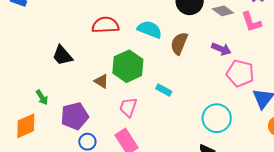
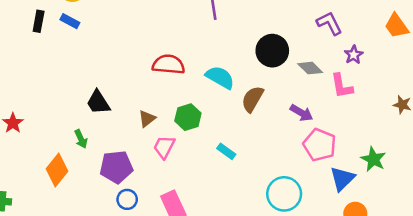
black trapezoid: (62, 56) -> (98, 102), moved
green hexagon: (128, 66) -> (188, 117), size x0.7
brown triangle: (101, 81) -> (147, 119), moved, turned 42
pink trapezoid: (128, 107) -> (164, 147), moved
orange diamond: (26, 126) -> (57, 170), turned -36

